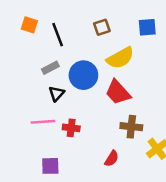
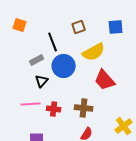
black line: (58, 35) -> (53, 42), moved
red trapezoid: (118, 92) -> (105, 80), moved
brown cross: (131, 127) -> (84, 108), moved

